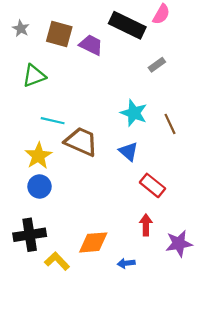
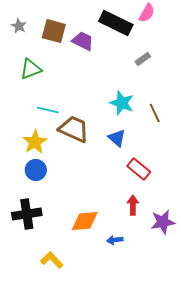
yellow L-shape: (57, 261) -> (52, 260), moved

